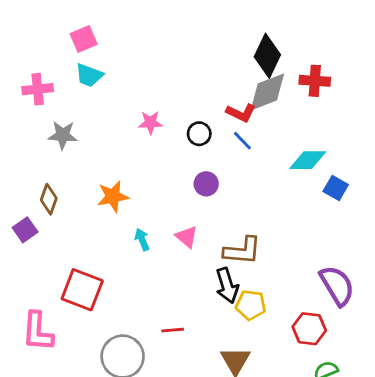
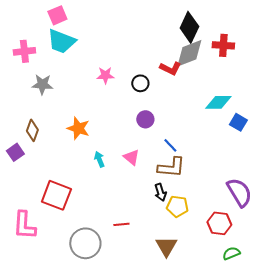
cyan trapezoid: (89, 75) -> (61, 41), size x1.4
blue line: (242, 141) -> (170, 145), moved
orange star: (113, 196) -> (78, 128), turned 30
black arrow: (227, 286) -> (160, 192), size x0.7

